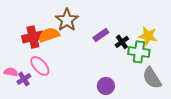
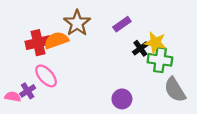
purple rectangle: (101, 35) -> (122, 24), moved
yellow star: (148, 36) -> (155, 43), moved
pink semicircle: (11, 72) -> (13, 97), moved

